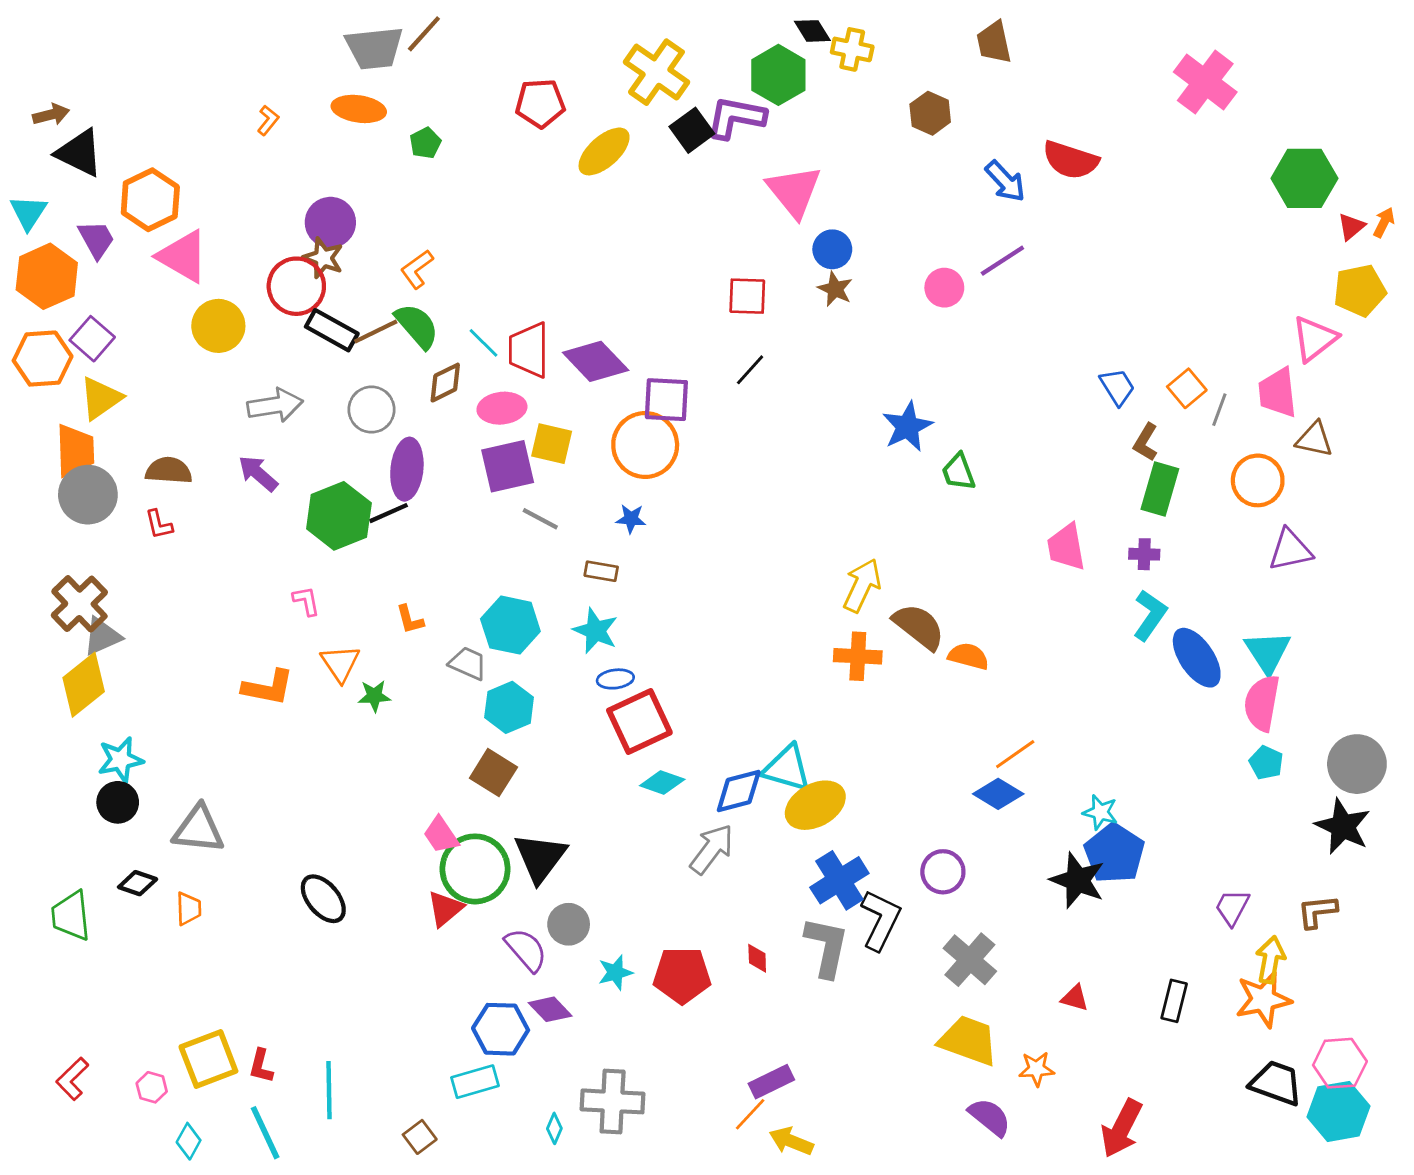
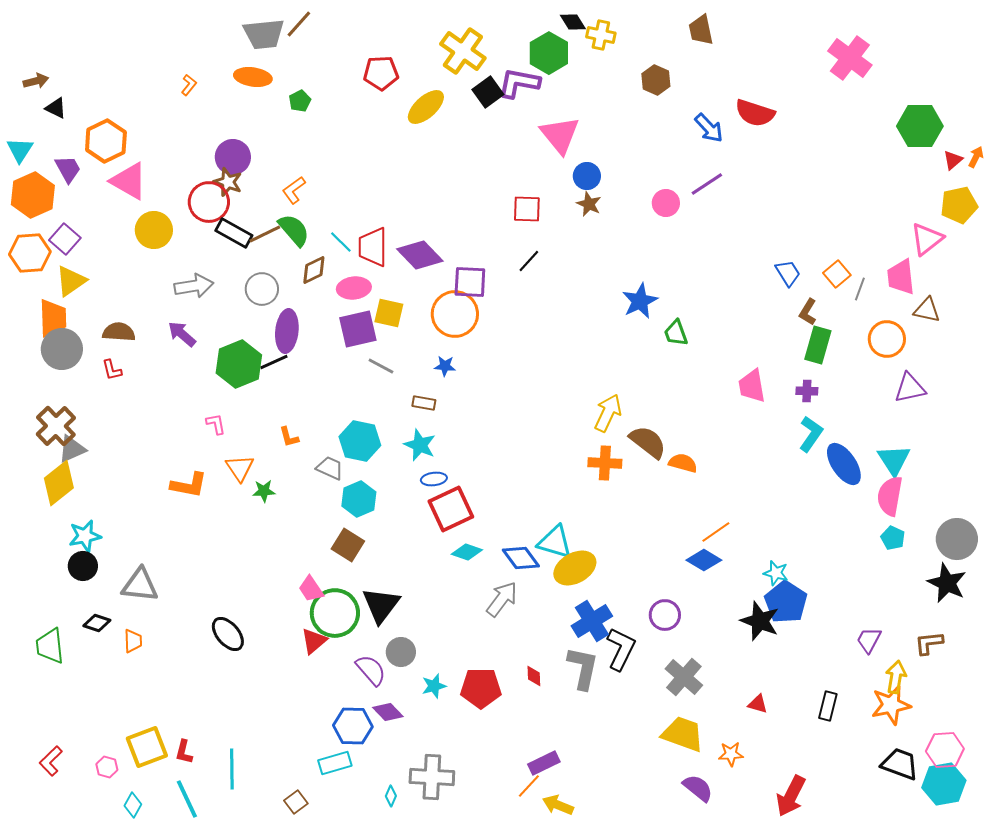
black triangle: (79, 153) -> (56, 108), size x0.6
blue diamond: (739, 791) -> (521, 558), turned 69

